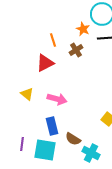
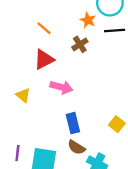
orange line: (53, 40) -> (44, 28), moved, turned -32
pink arrow: (57, 99) -> (61, 87), moved
blue rectangle: (52, 126) -> (73, 123), moved

